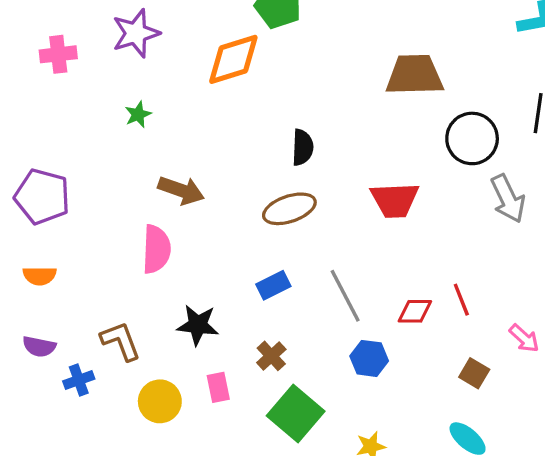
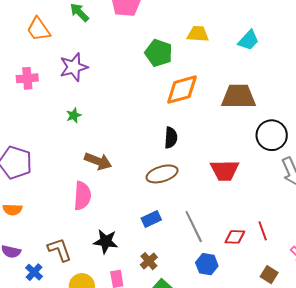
orange diamond: (233, 59) -> (182, 90), moved
blue cross: (79, 380) -> (34, 272), turned -30

